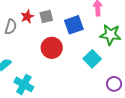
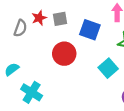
blue square: (74, 25) -> (90, 30), turned 36

